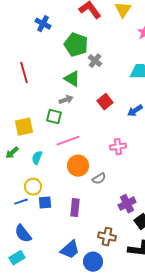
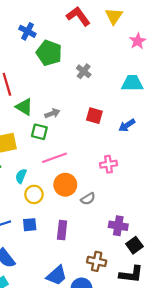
green pentagon: (76, 45) -> (49, 53), moved
green triangle: (72, 79) -> (24, 107), moved
red square: (105, 102) -> (94, 116), turned -35
yellow circle: (33, 187) -> (34, 194), moved
purple cross: (127, 204) -> (118, 226), turned 36

